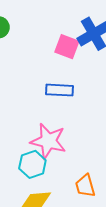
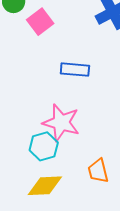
pink square: (67, 47) -> (40, 22), moved, turned 30

